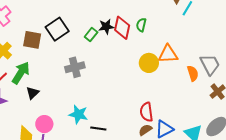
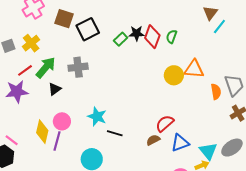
brown square: (32, 40) -> (64, 19), moved
gray cross: (75, 67) -> (78, 67), moved
red semicircle: (146, 112) -> (165, 123), turned 48
brown semicircle: (145, 130) -> (153, 140), moved

